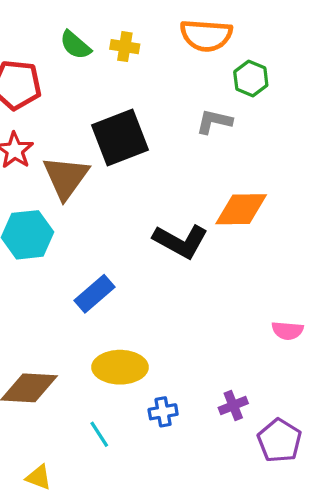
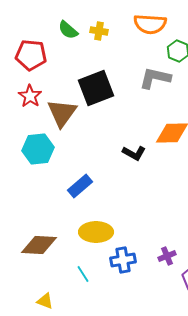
gray L-shape: (214, 122) -> (155, 78), size x1.4
black L-shape: (181, 241) -> (134, 153), size x0.7
blue cross: (163, 412) -> (123, 260), size x1.4

